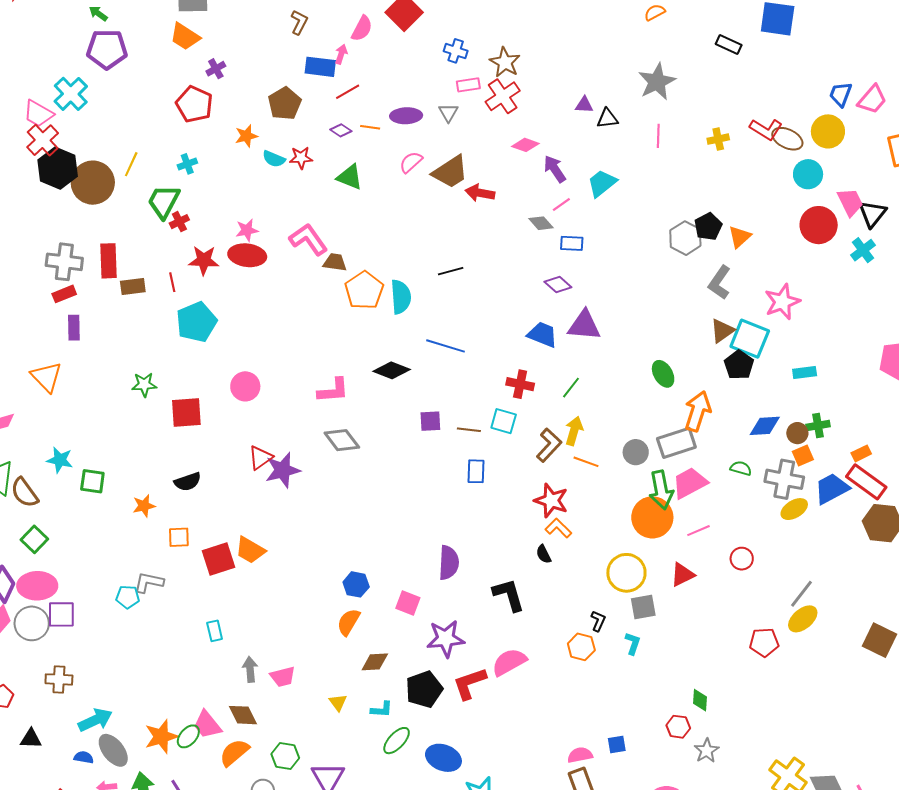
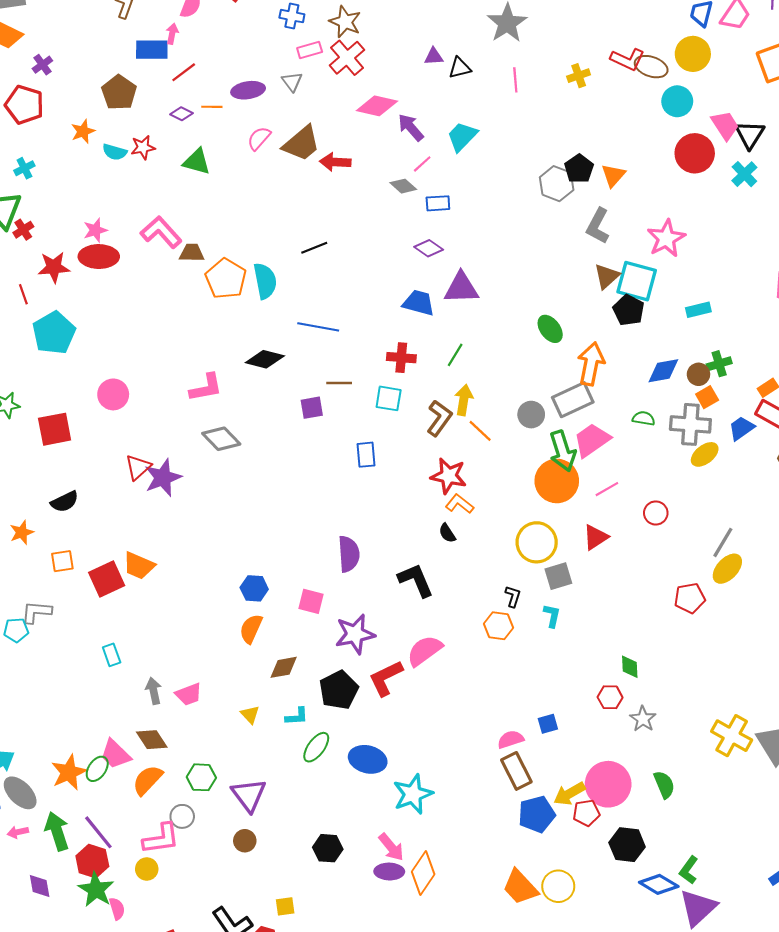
pink diamond: (525, 145) -> (377, 106), size x1.4
brown line: (469, 430) -> (339, 383), moved
orange line: (586, 462) -> (480, 431), turned 30
blue trapezoid: (832, 489) -> (741, 428), size x0.7

